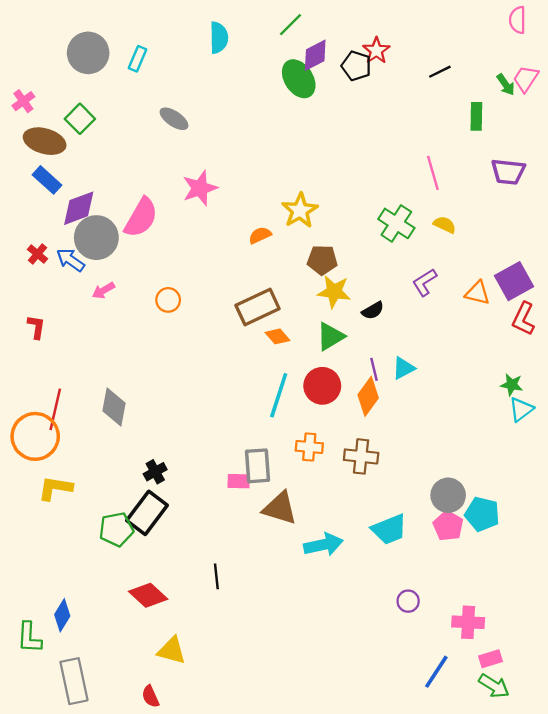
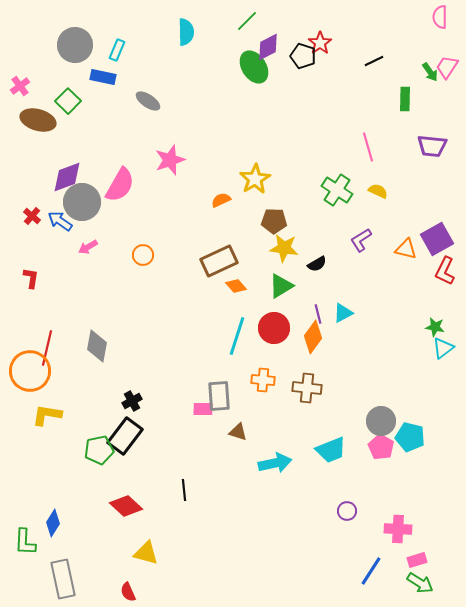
blue rectangle: (47, 180) -> (103, 77), moved, turned -30
brown triangle: (280, 508) -> (238, 432), size x0.6

